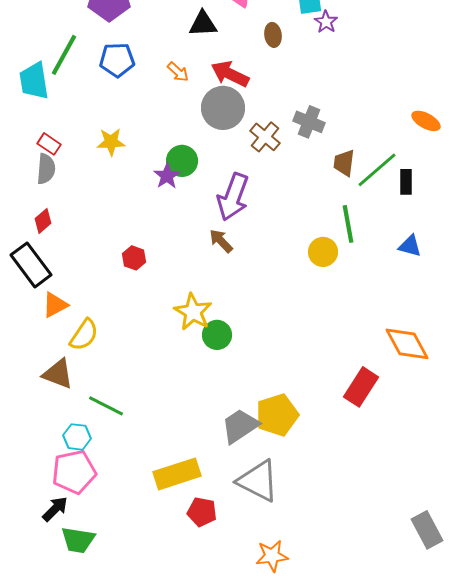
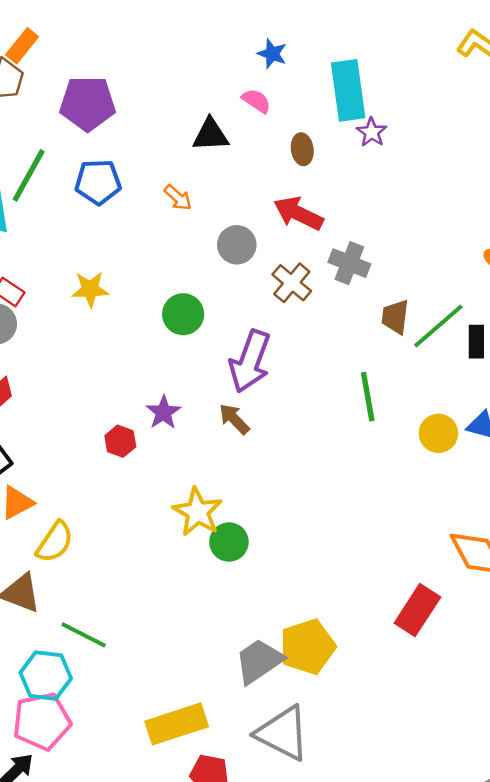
red arrow: (230, 74) -> (298, 213), moved
gray circle: (223, 108) -> (237, 245), size x0.7
purple star: (167, 176) -> (163, 412), moved
green line: (348, 224) -> (368, 397), moved
yellow circle: (323, 252) -> (438, 433), moved
cyan hexagon: (77, 437) -> (46, 676), size x1.4

